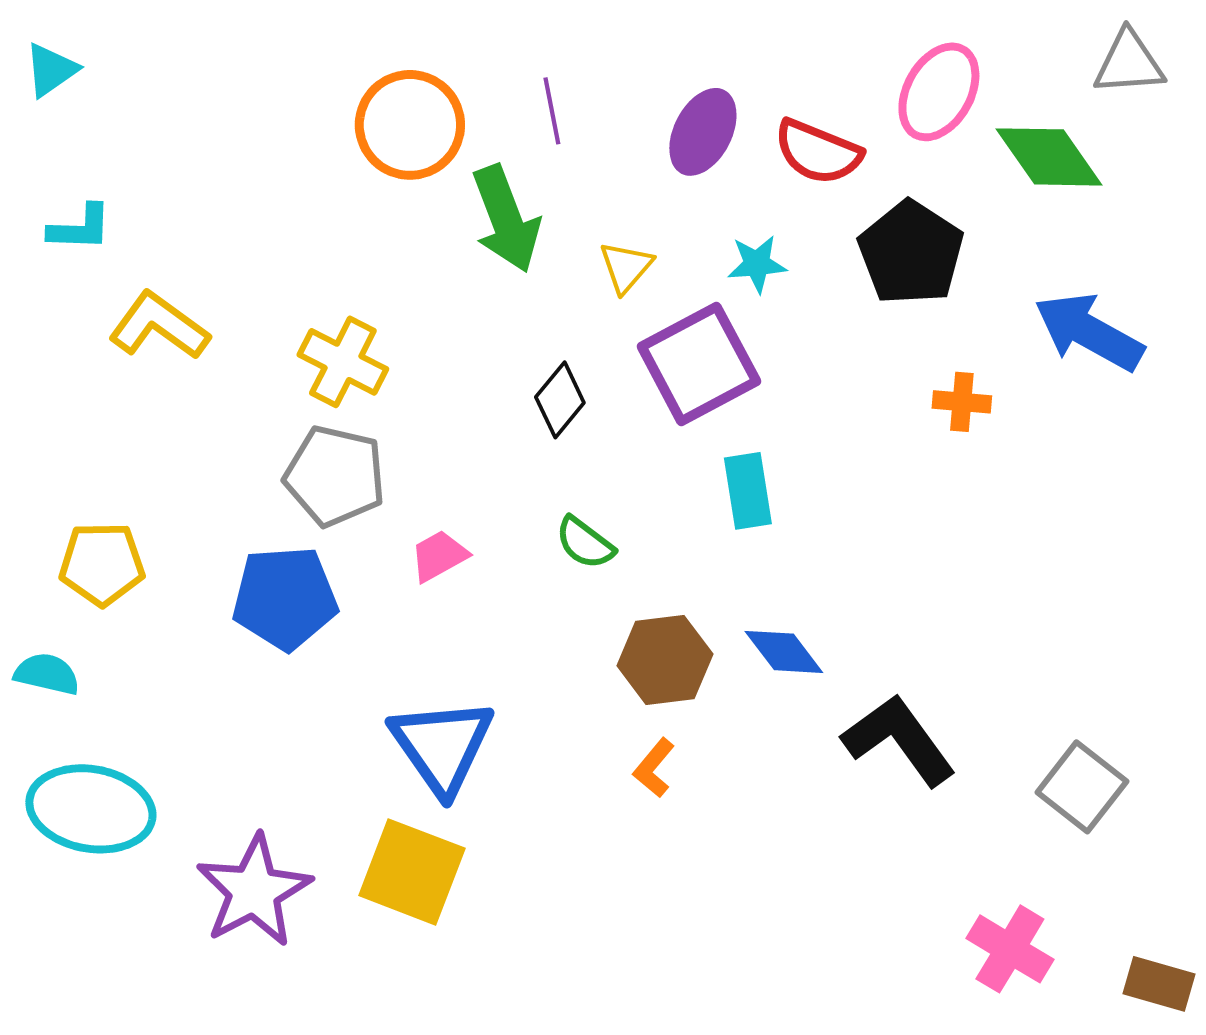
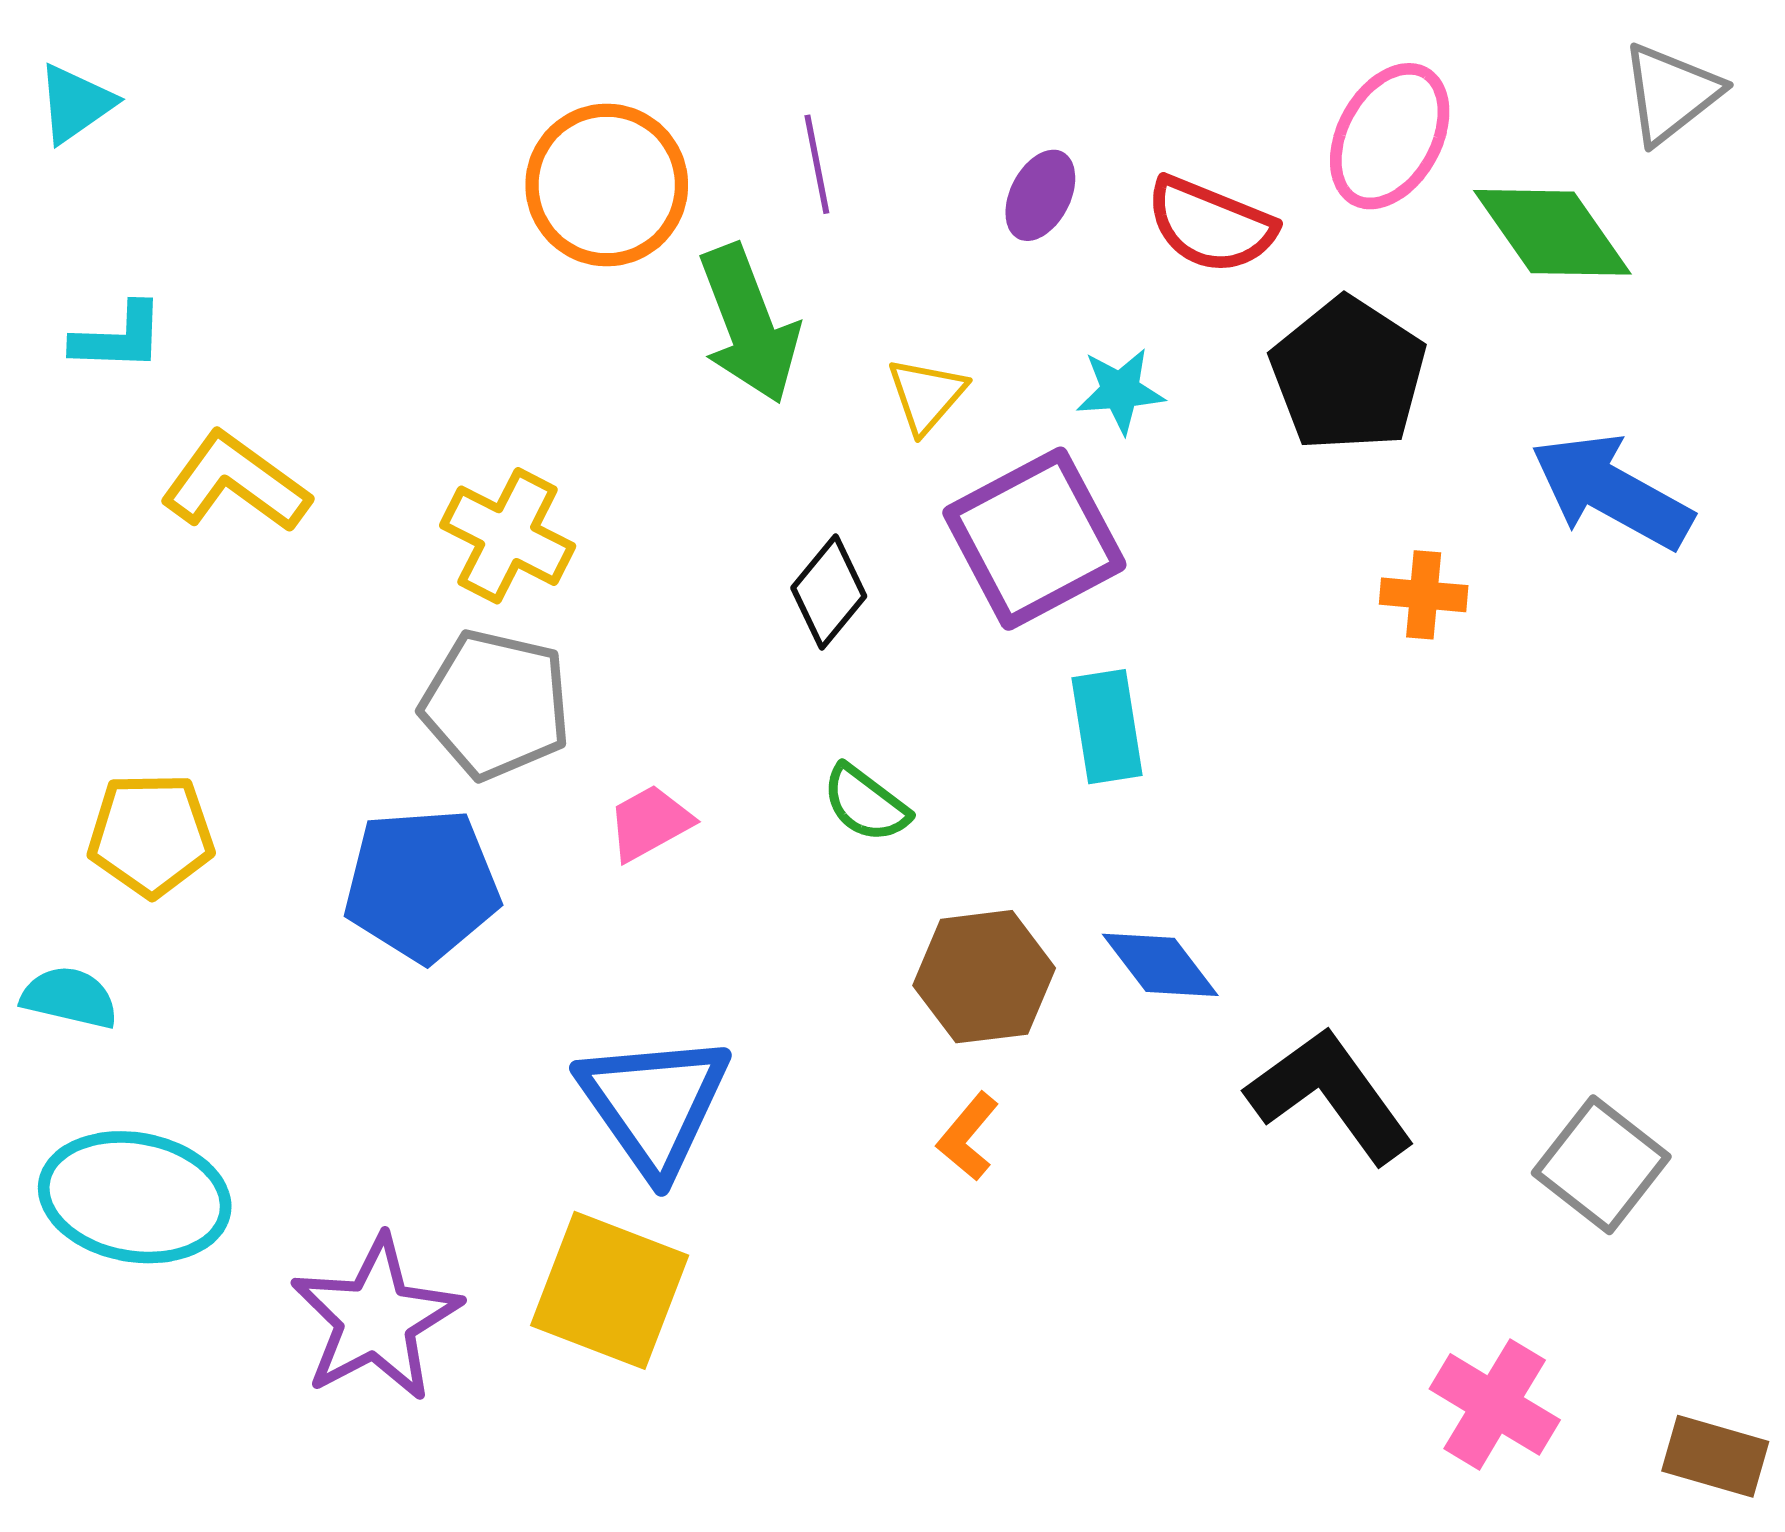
gray triangle: (1129, 63) -> (1671, 93), turned -34
purple ellipse: (703, 132) -> (1040, 195), size x0.7

